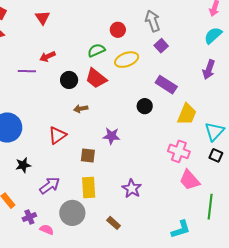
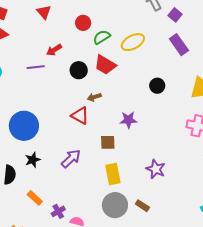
red circle: (118, 30) -> (83, 23), moved
purple square: (161, 46) -> (175, 15), moved
purple rectangle: (166, 85) -> (179, 45), moved, turned 30
red triangle: (57, 135) -> (80, 116), moved, turned -48
black star: (23, 165) -> (33, 160), moved
purple arrow: (50, 185) -> (71, 159), moved
gray circle: (72, 213) -> (115, 205), moved

